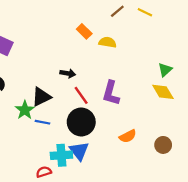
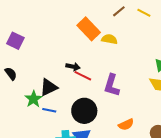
orange rectangle: (84, 31) -> (89, 29), size x1.6
red line: (81, 95) -> (83, 76), moved, turned -30

